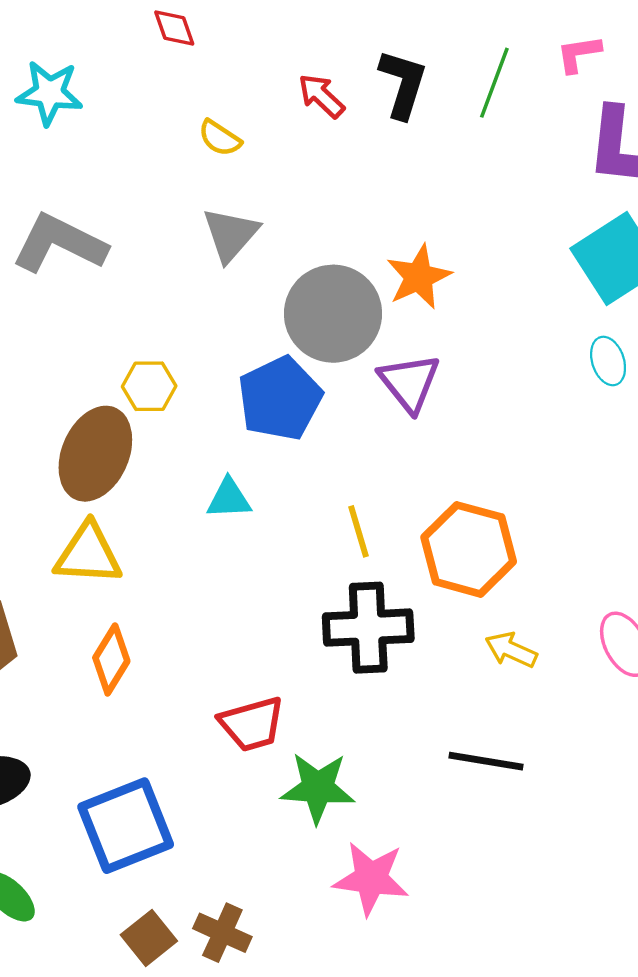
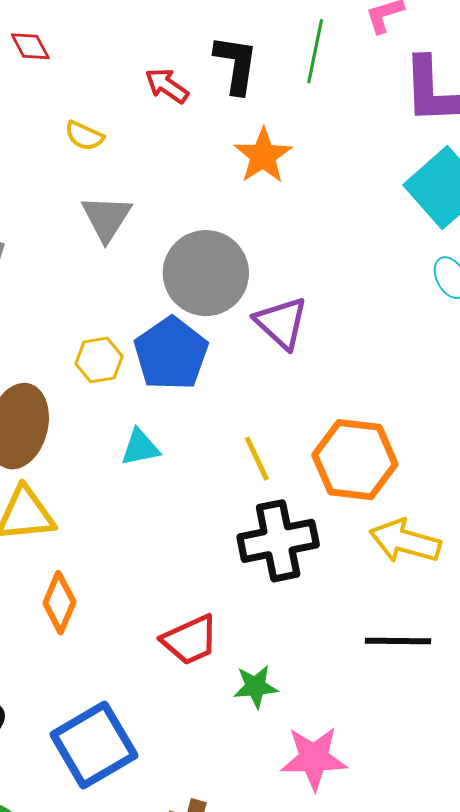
orange star: (419, 277) -> (263, 156), moved
yellow hexagon: (149, 386) -> (99, 360), moved
yellow arrow: (511, 650) -> (405, 541), size x1.5
green star: (318, 788) -> (256, 687), size x0.7

